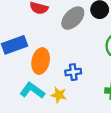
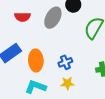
yellow star: (59, 95) -> (67, 83), moved

